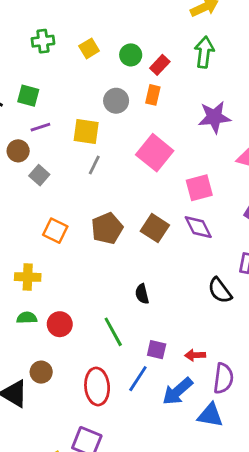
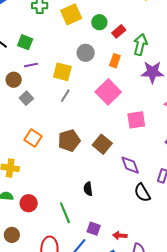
yellow square: (89, 48) -> (71, 14), size x1.5
green arrow: (204, 52) -> (140, 45), moved
orange rectangle: (153, 95) -> (115, 61), moved
purple diamond: (198, 227) -> (130, 165), moved

